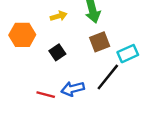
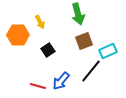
yellow arrow: (59, 16) -> (40, 22), moved, turned 80
blue arrow: (73, 89) -> (61, 81), turned -36

